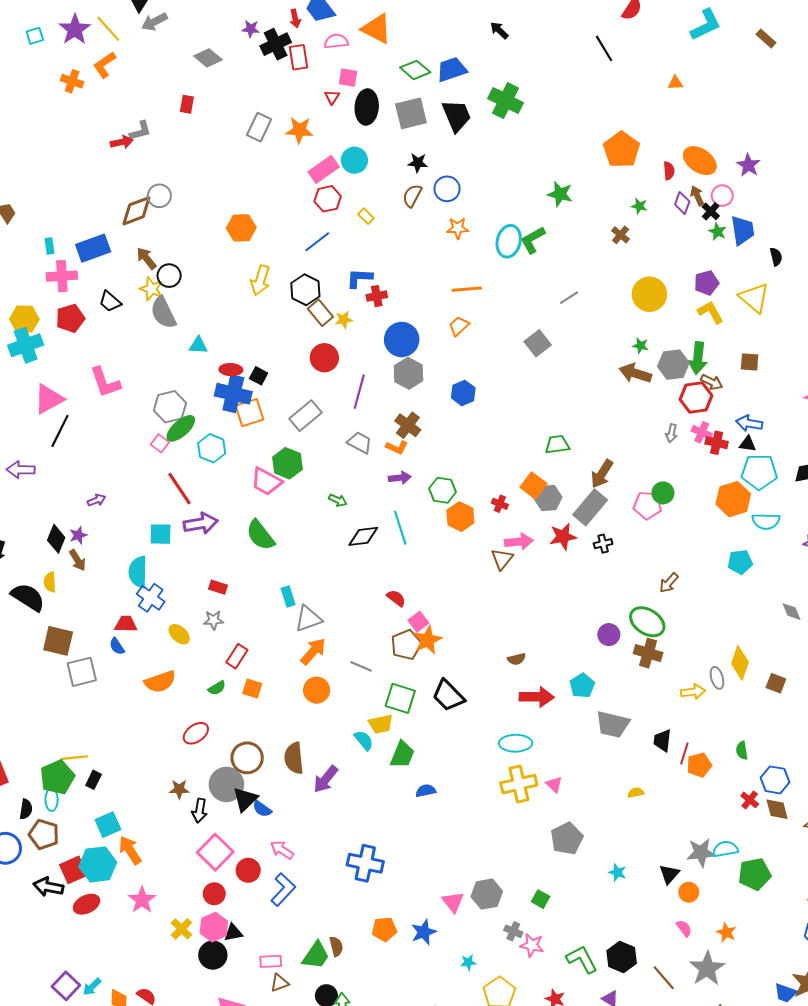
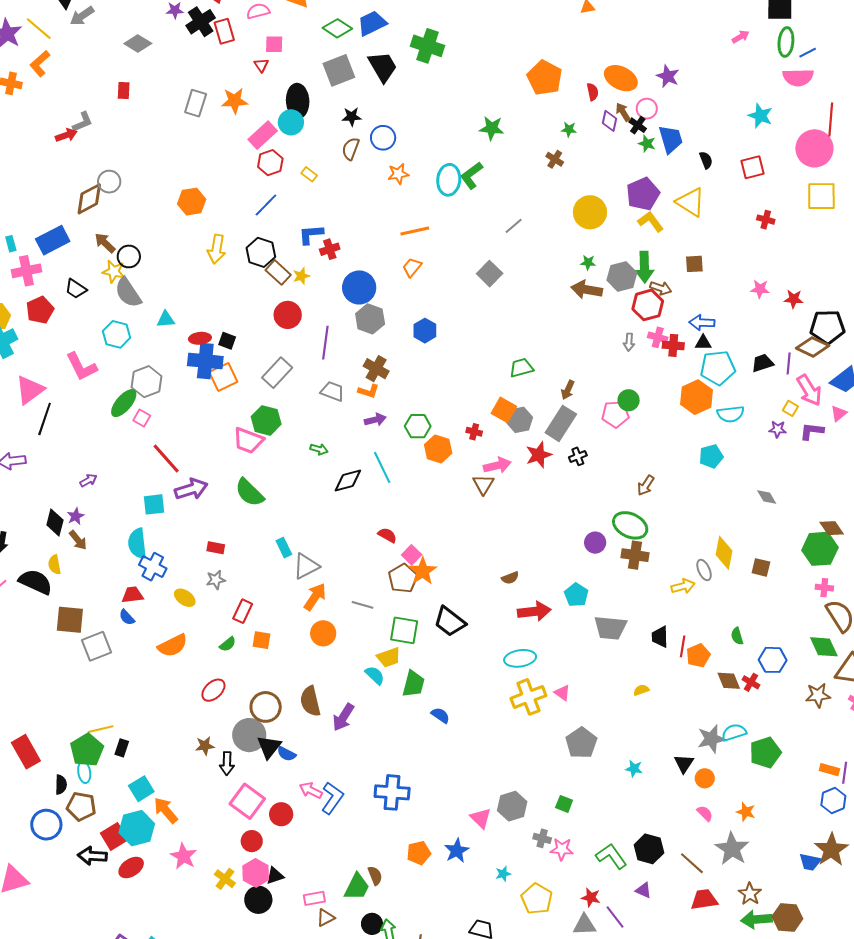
black ellipse: (367, 107) -> (298, 101), moved
purple pentagon: (706, 283) -> (643, 194), size x1.4
green ellipse: (181, 428) -> (124, 403), moved
cyan hexagon: (212, 448) -> (117, 334), moved
brown arrow: (602, 474) -> (568, 390), size x0.7
blue semicircle: (426, 791) -> (440, 715), turned 54
brown diamond: (777, 809) -> (729, 681), moved
blue L-shape: (283, 889) -> (332, 798), moved

